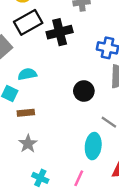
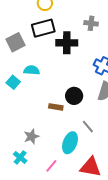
brown rectangle: (26, 113) -> (56, 107), moved
gray star: (28, 144) -> (31, 137), moved

